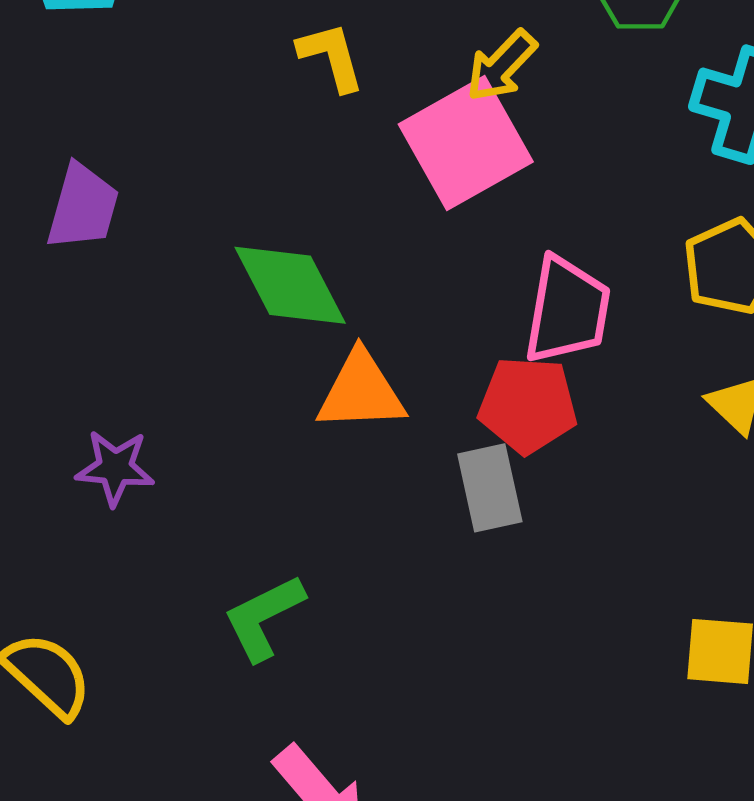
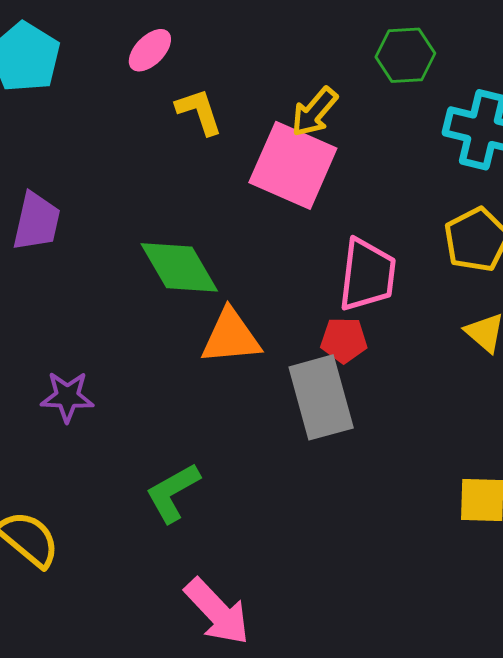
pink square: (466, 143) -> (293, 165), turned -34
red pentagon: (528, 405) -> (344, 340), size x0.7
gray rectangle: (490, 488) -> (321, 397), size x1.4

